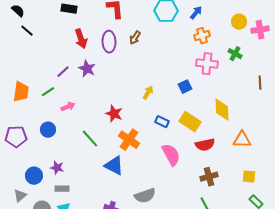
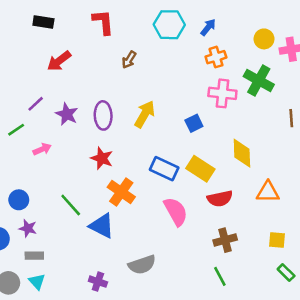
red arrow: (81, 39) -> (59, 61), turned 72
purple ellipse: (109, 42) -> (103, 115), moved
green cross: (235, 54) -> (259, 80), size x1.6
purple star: (87, 69) -> (67, 114), moved
yellow arrow: (148, 93) -> (145, 114), moved, size x1.5
blue rectangle: (162, 122) -> (164, 169), size x1.5
blue circle: (48, 130) -> (19, 200), moved
green line: (90, 139) -> (71, 205), moved

